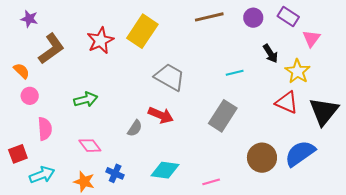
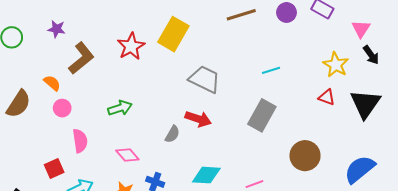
pink triangle: (311, 38) -> (361, 29), moved
black arrow: (270, 54) -> (371, 55), moved
red triangle: (287, 102) -> (327, 97), size x0.7
blue semicircle: (300, 153) -> (360, 169), moved

